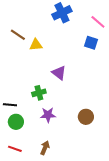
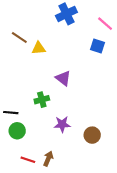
purple star: (48, 115) -> (62, 124), moved
brown circle: (86, 117) -> (92, 135), moved
red line: (15, 149) -> (28, 160), moved

